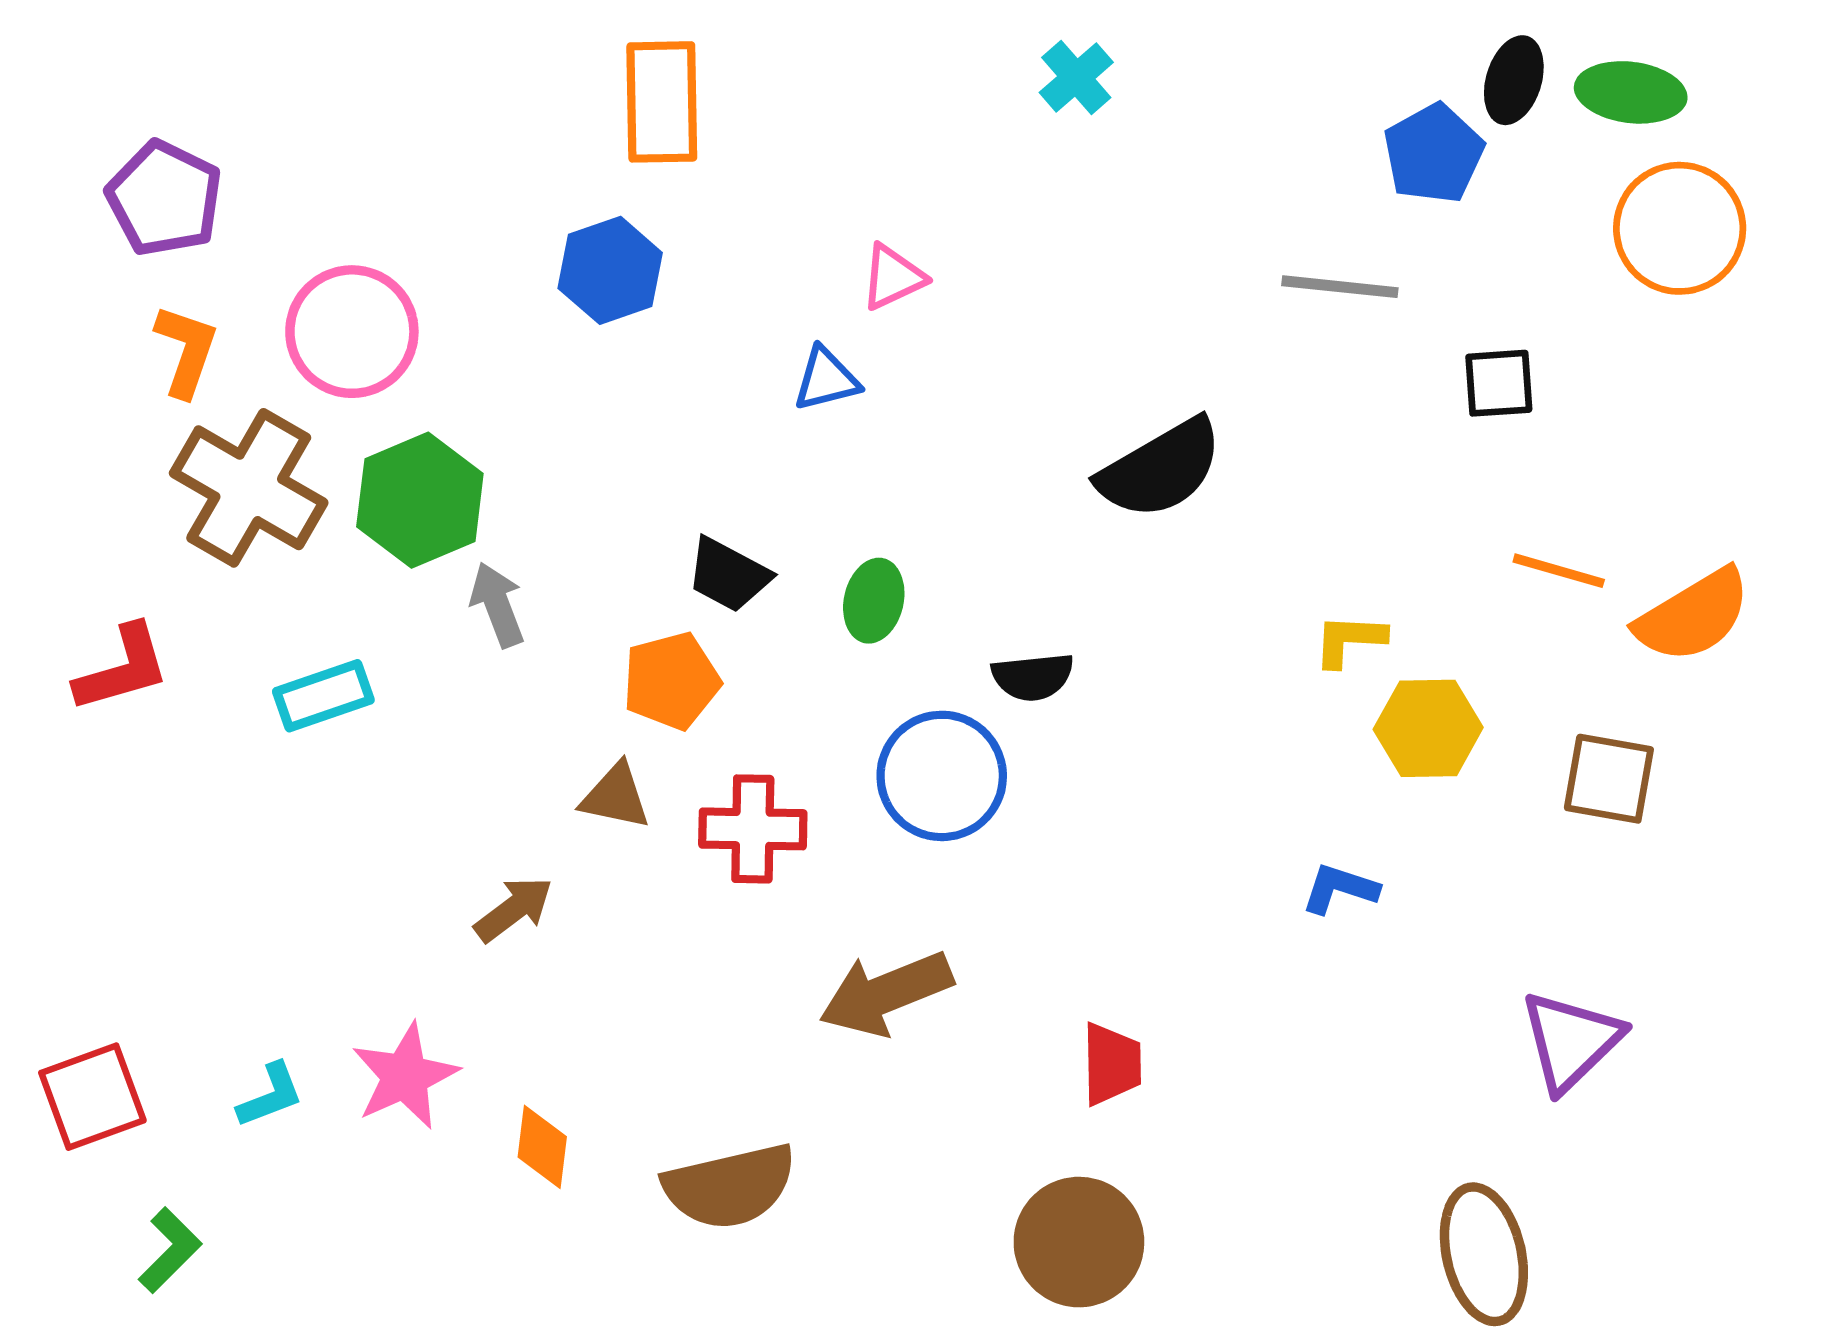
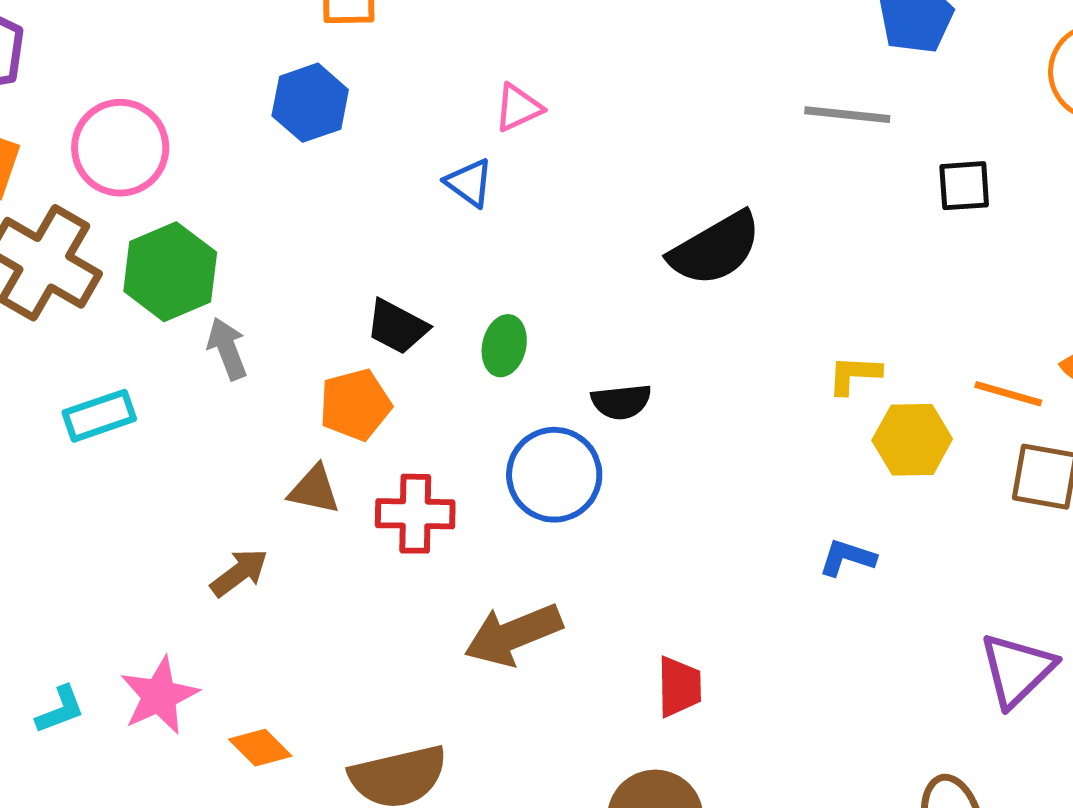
blue triangle: (826, 379) -> (469, 183), turned 50
orange line: (1559, 571) -> (1008, 394), moved
orange diamond: (542, 1147) -> (260, 748), turned -52

